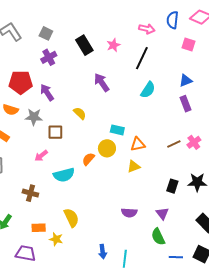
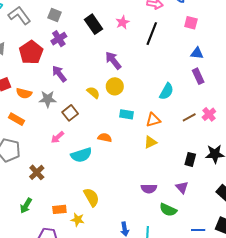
pink square: (188, 44) -> (191, 23), moved
blue triangle: (186, 81) -> (197, 53), turned 32
red pentagon: (21, 82) -> (31, 52), moved, turned -30
cyan semicircle: (148, 90) -> (166, 91), moved
cyan rectangle: (117, 130) -> (127, 114), moved
brown square: (55, 132) -> (70, 113), turned -35
yellow circle: (107, 148) -> (115, 86), moved
orange semicircle: (88, 159) -> (105, 138), turned 64
brown cross: (30, 193) -> (37, 172), moved, turned 35
green semicircle: (158, 237) -> (168, 210), moved, turned -36

